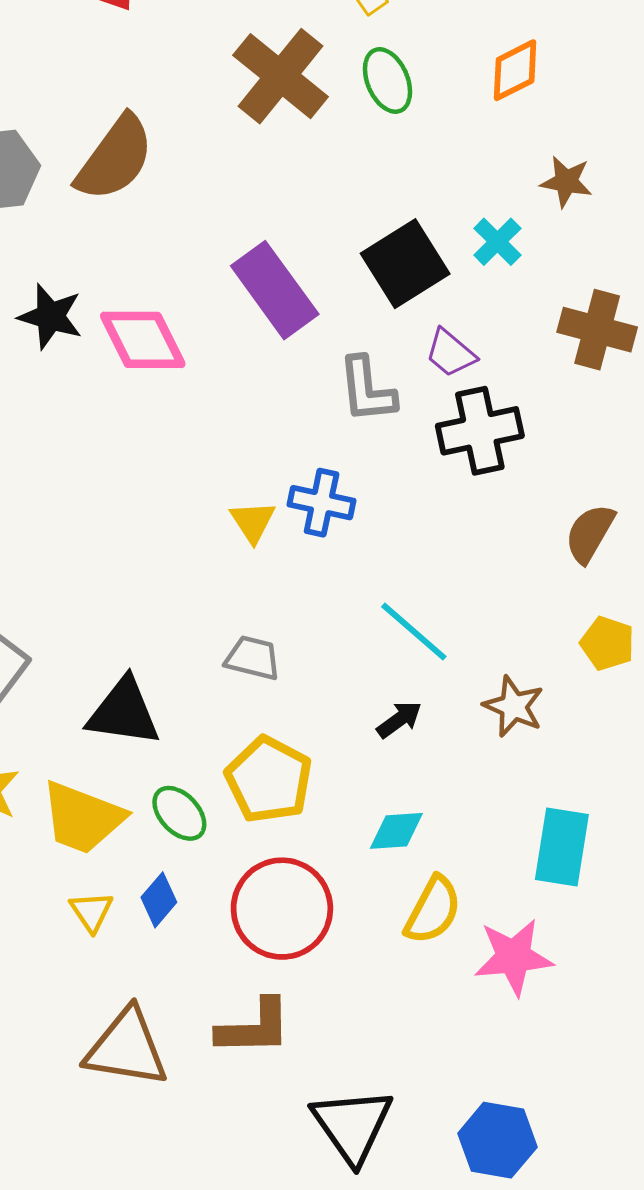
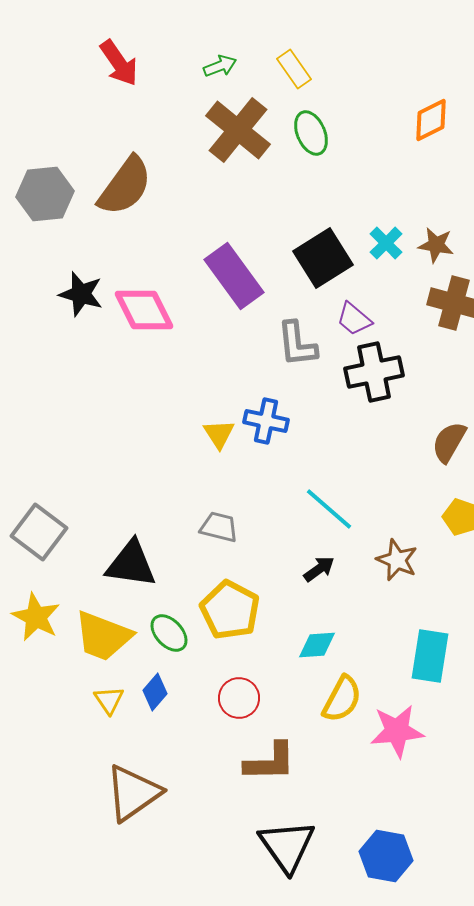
orange diamond: (515, 70) -> (431, 120), moved
brown star: (566, 182) -> (436, 245), moved
red circle: (282, 909) -> (239, 698), size x0.6
brown L-shape: (254, 1027) -> (270, 762), moved
brown triangle: (127, 1048) -> (133, 793), turned -44

